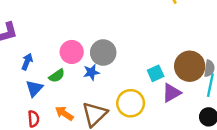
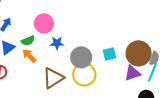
gray circle: (103, 53) -> (81, 57), moved
purple triangle: (171, 93) -> (132, 73), moved
orange arrow: (64, 113) -> (29, 56), moved

